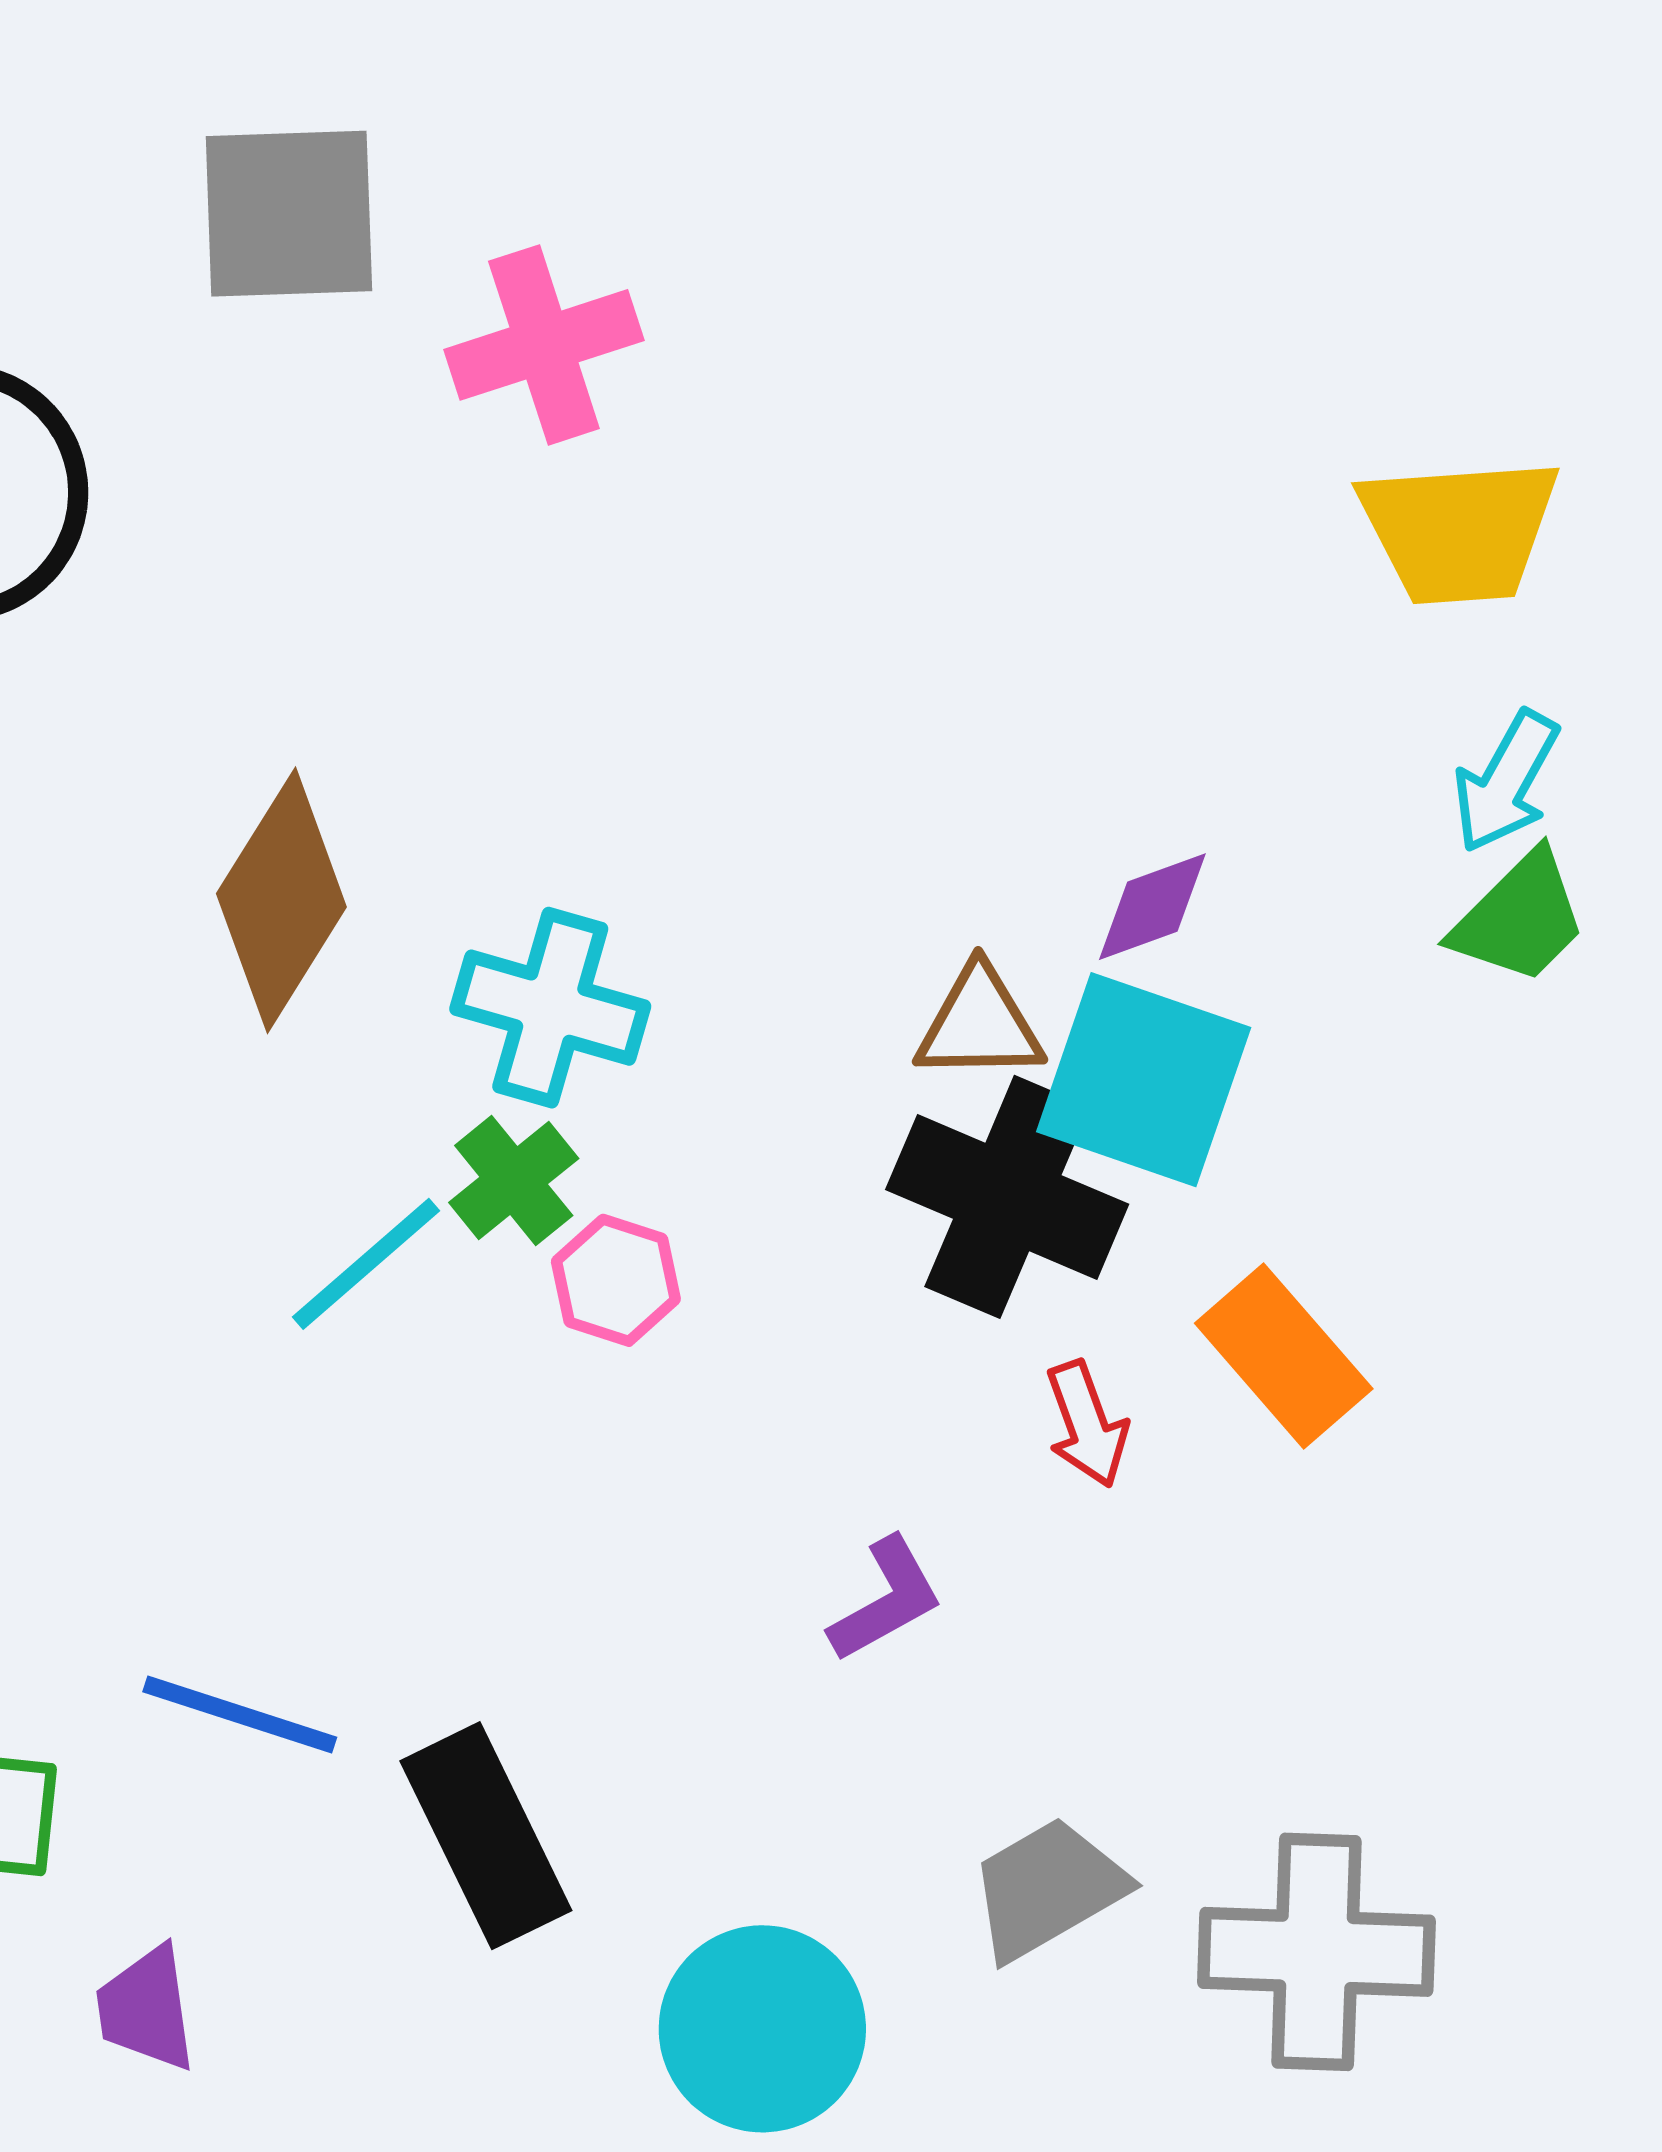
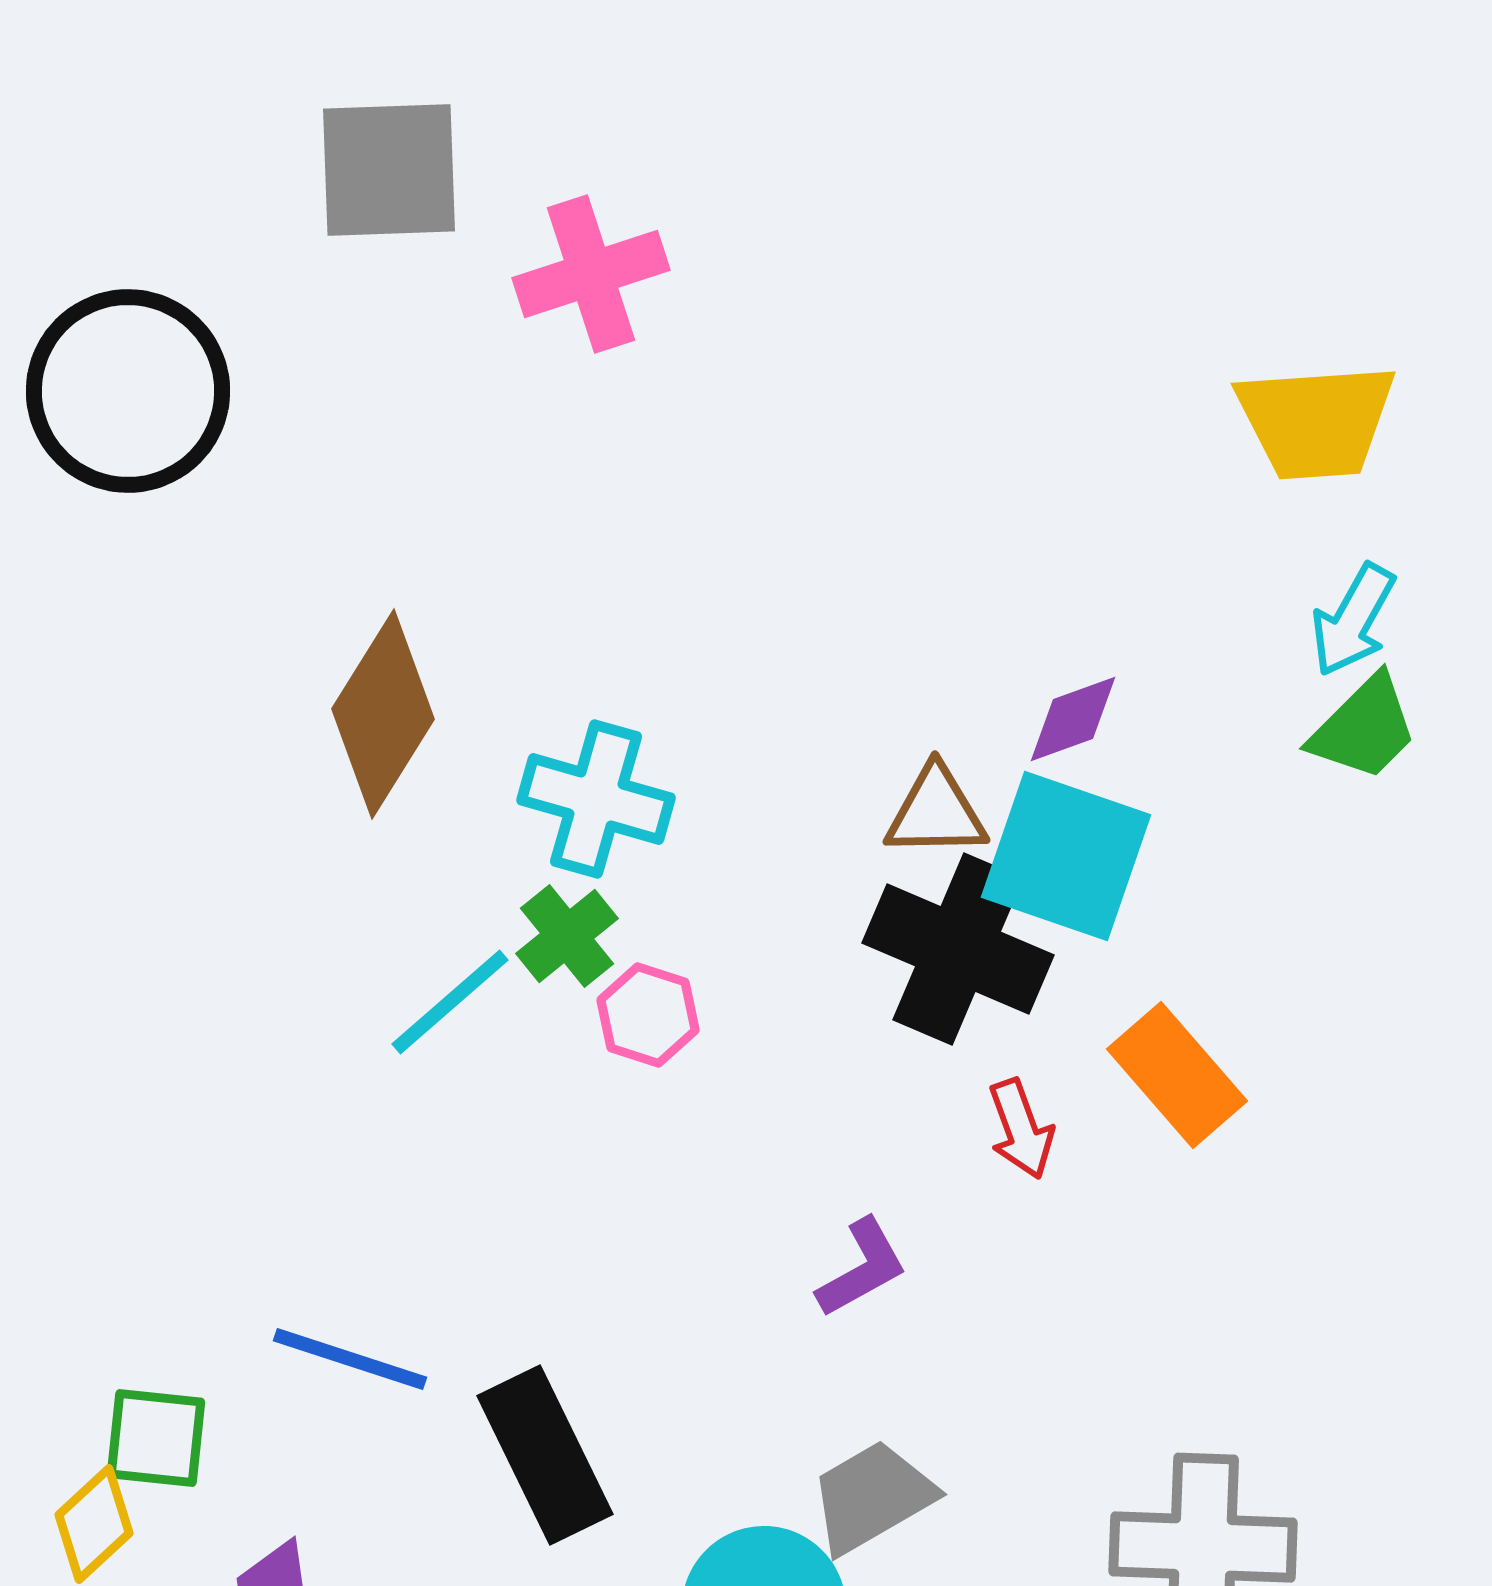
gray trapezoid: (1048, 1889) -> (872, 1497), moved

